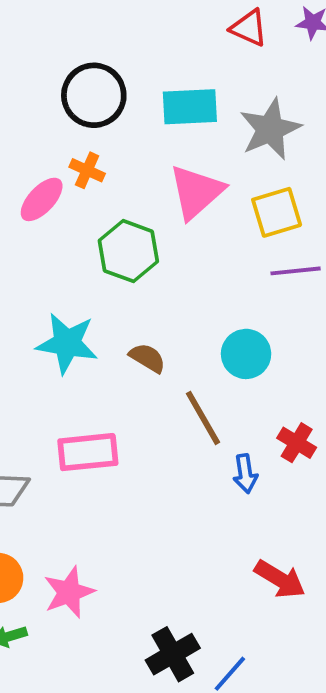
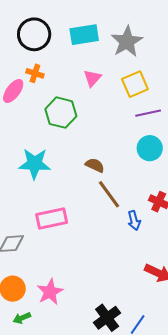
pink triangle: (196, 192) -> (92, 78), size x0.6
cyan circle: (246, 354) -> (150, 148), moved
brown semicircle: (147, 358) -> (95, 165), moved

